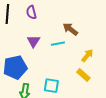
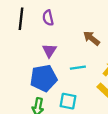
cyan line: (58, 44) -> (78, 68), moved
blue pentagon: (15, 67) -> (44, 78), moved

